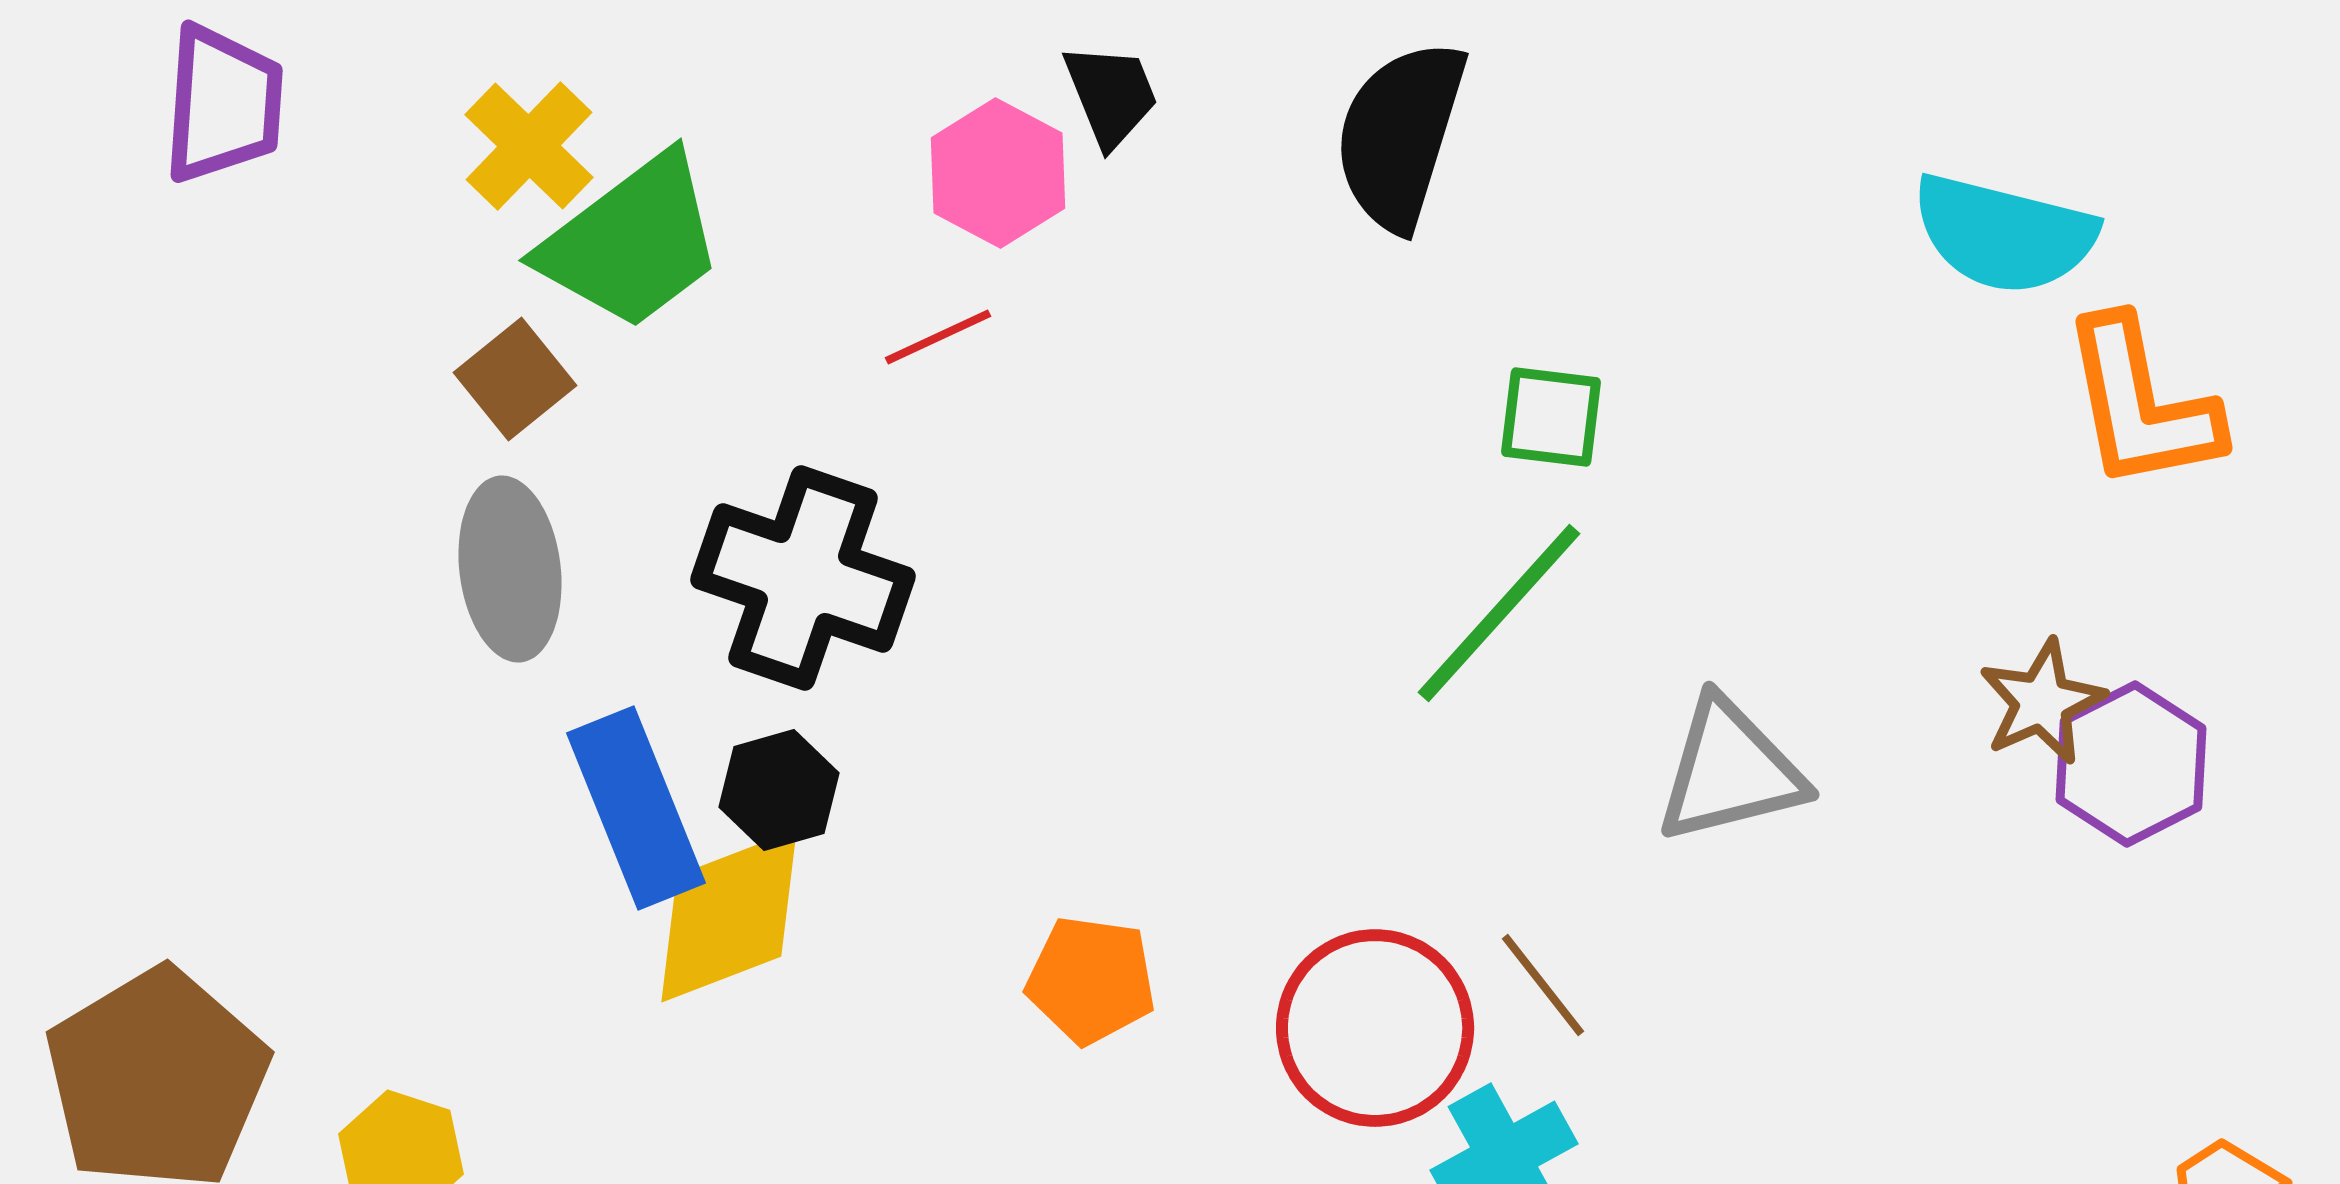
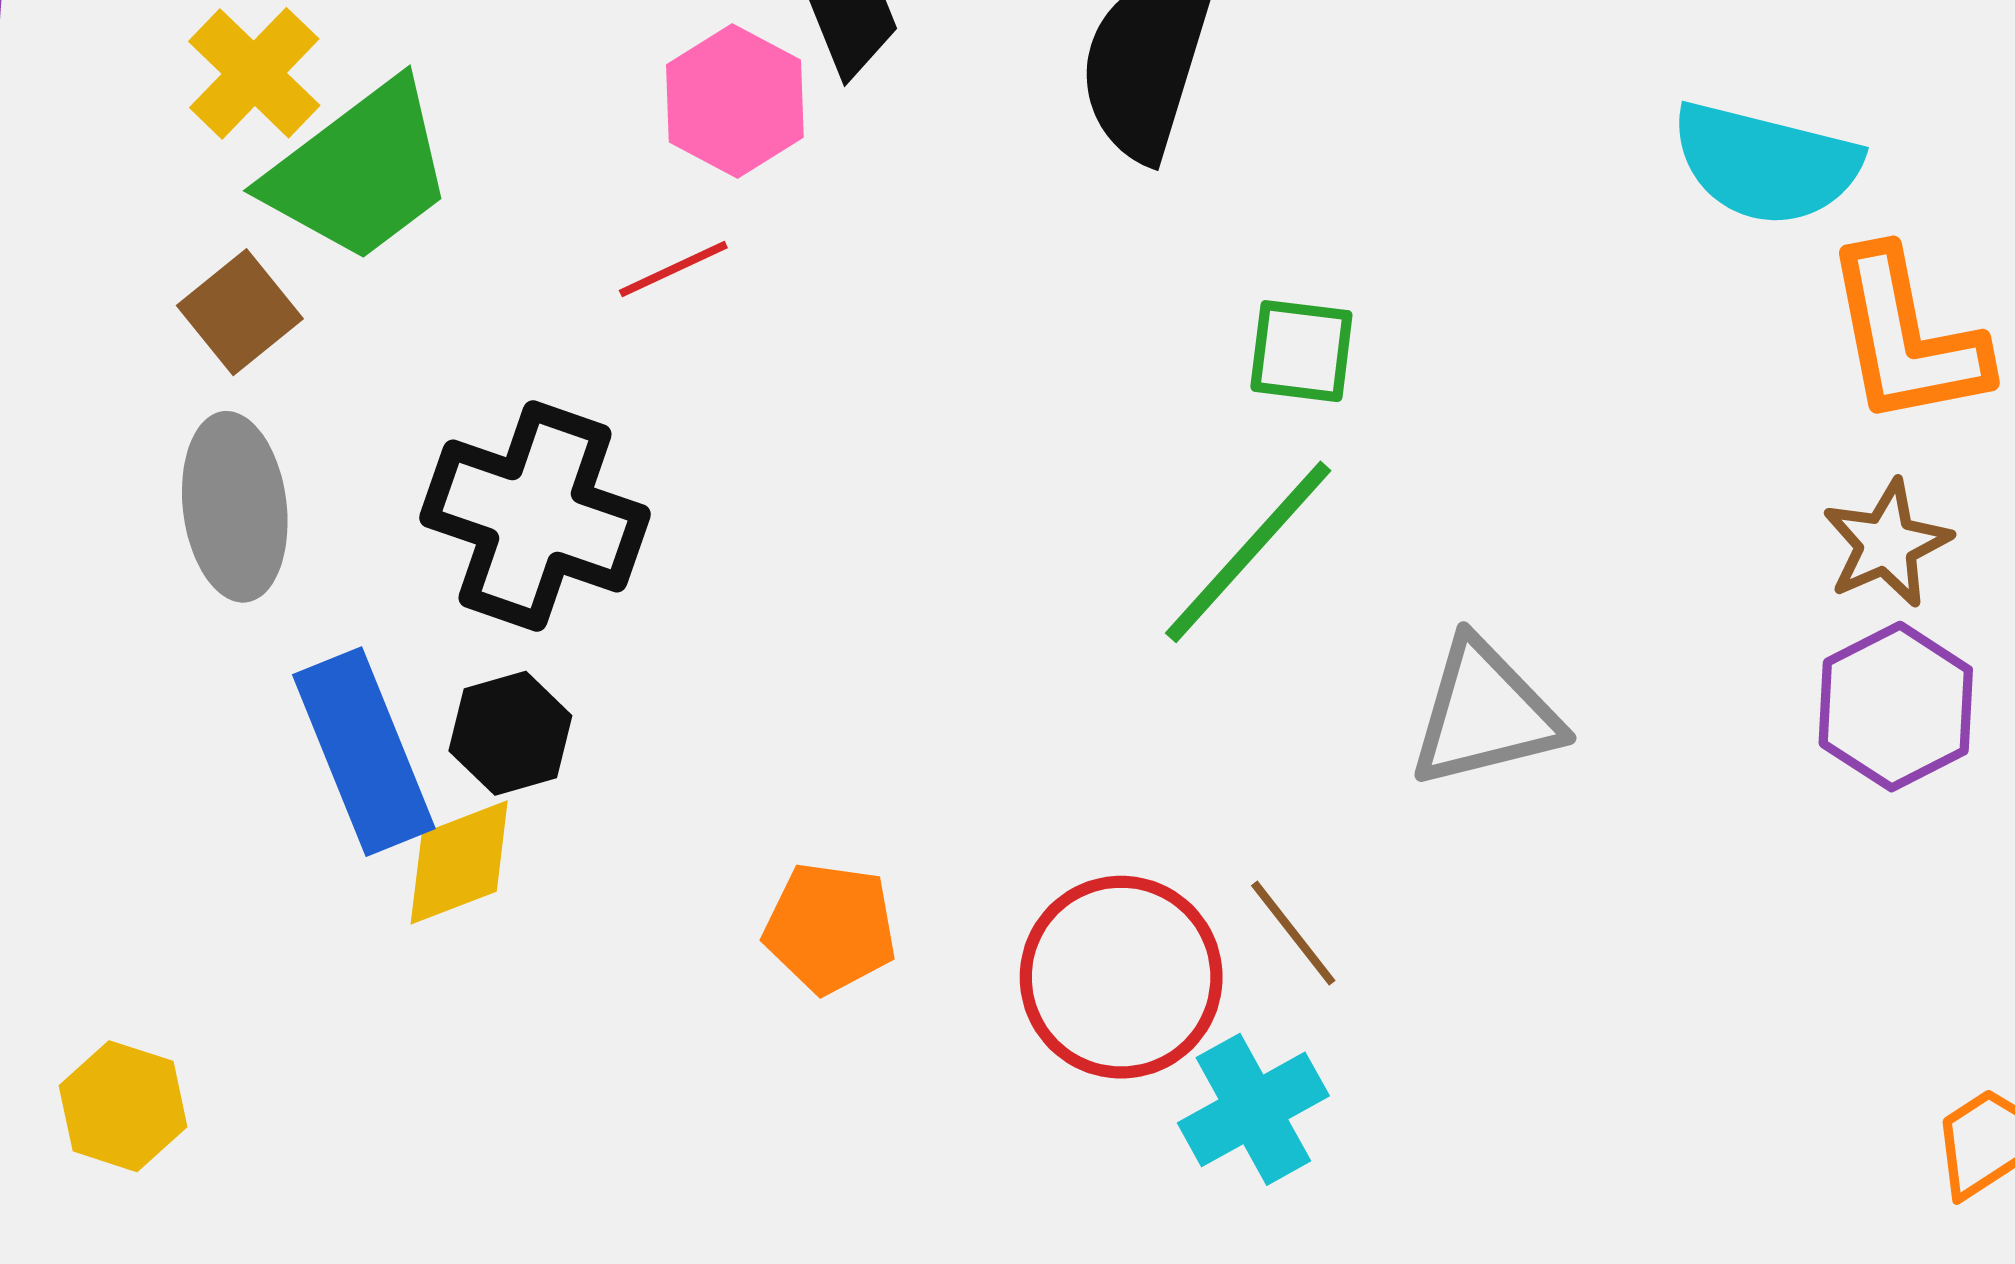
brown star: (2042, 702) -> (1887, 544), moved
yellow diamond: (729, 916) -> (459, 862), size x0.7

